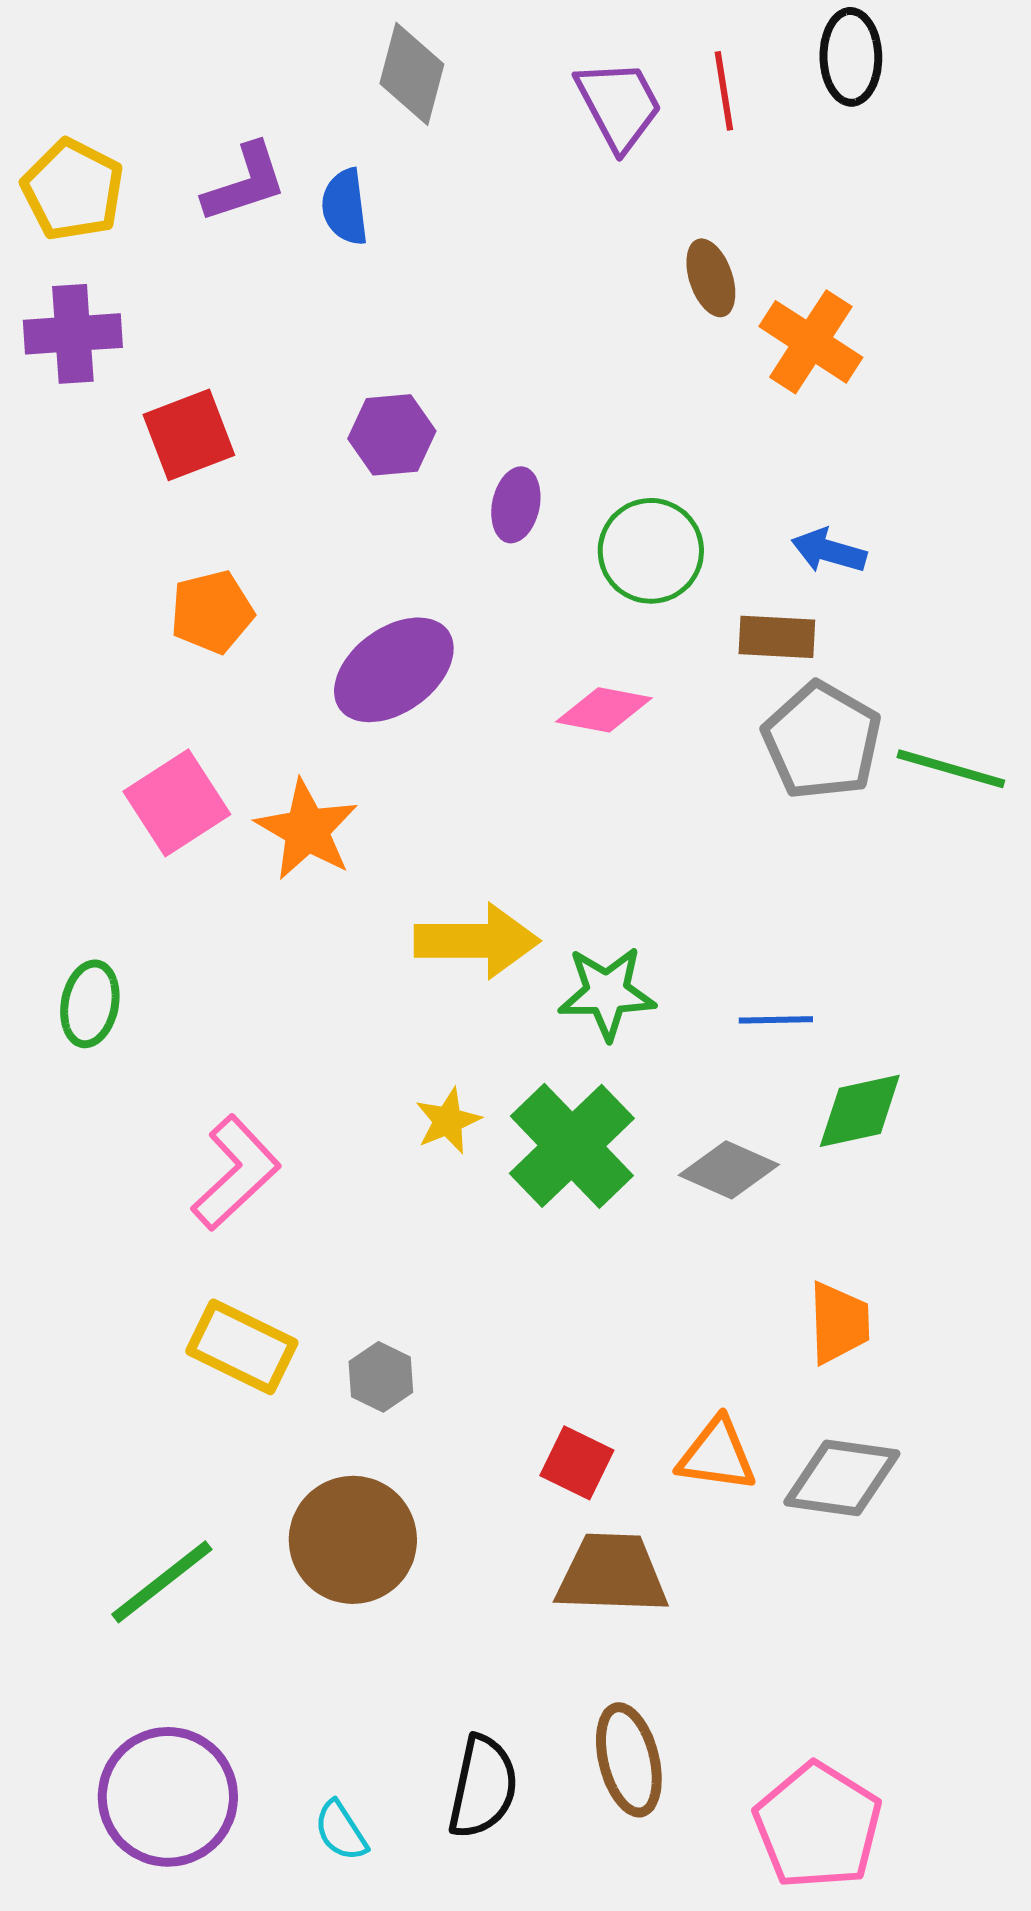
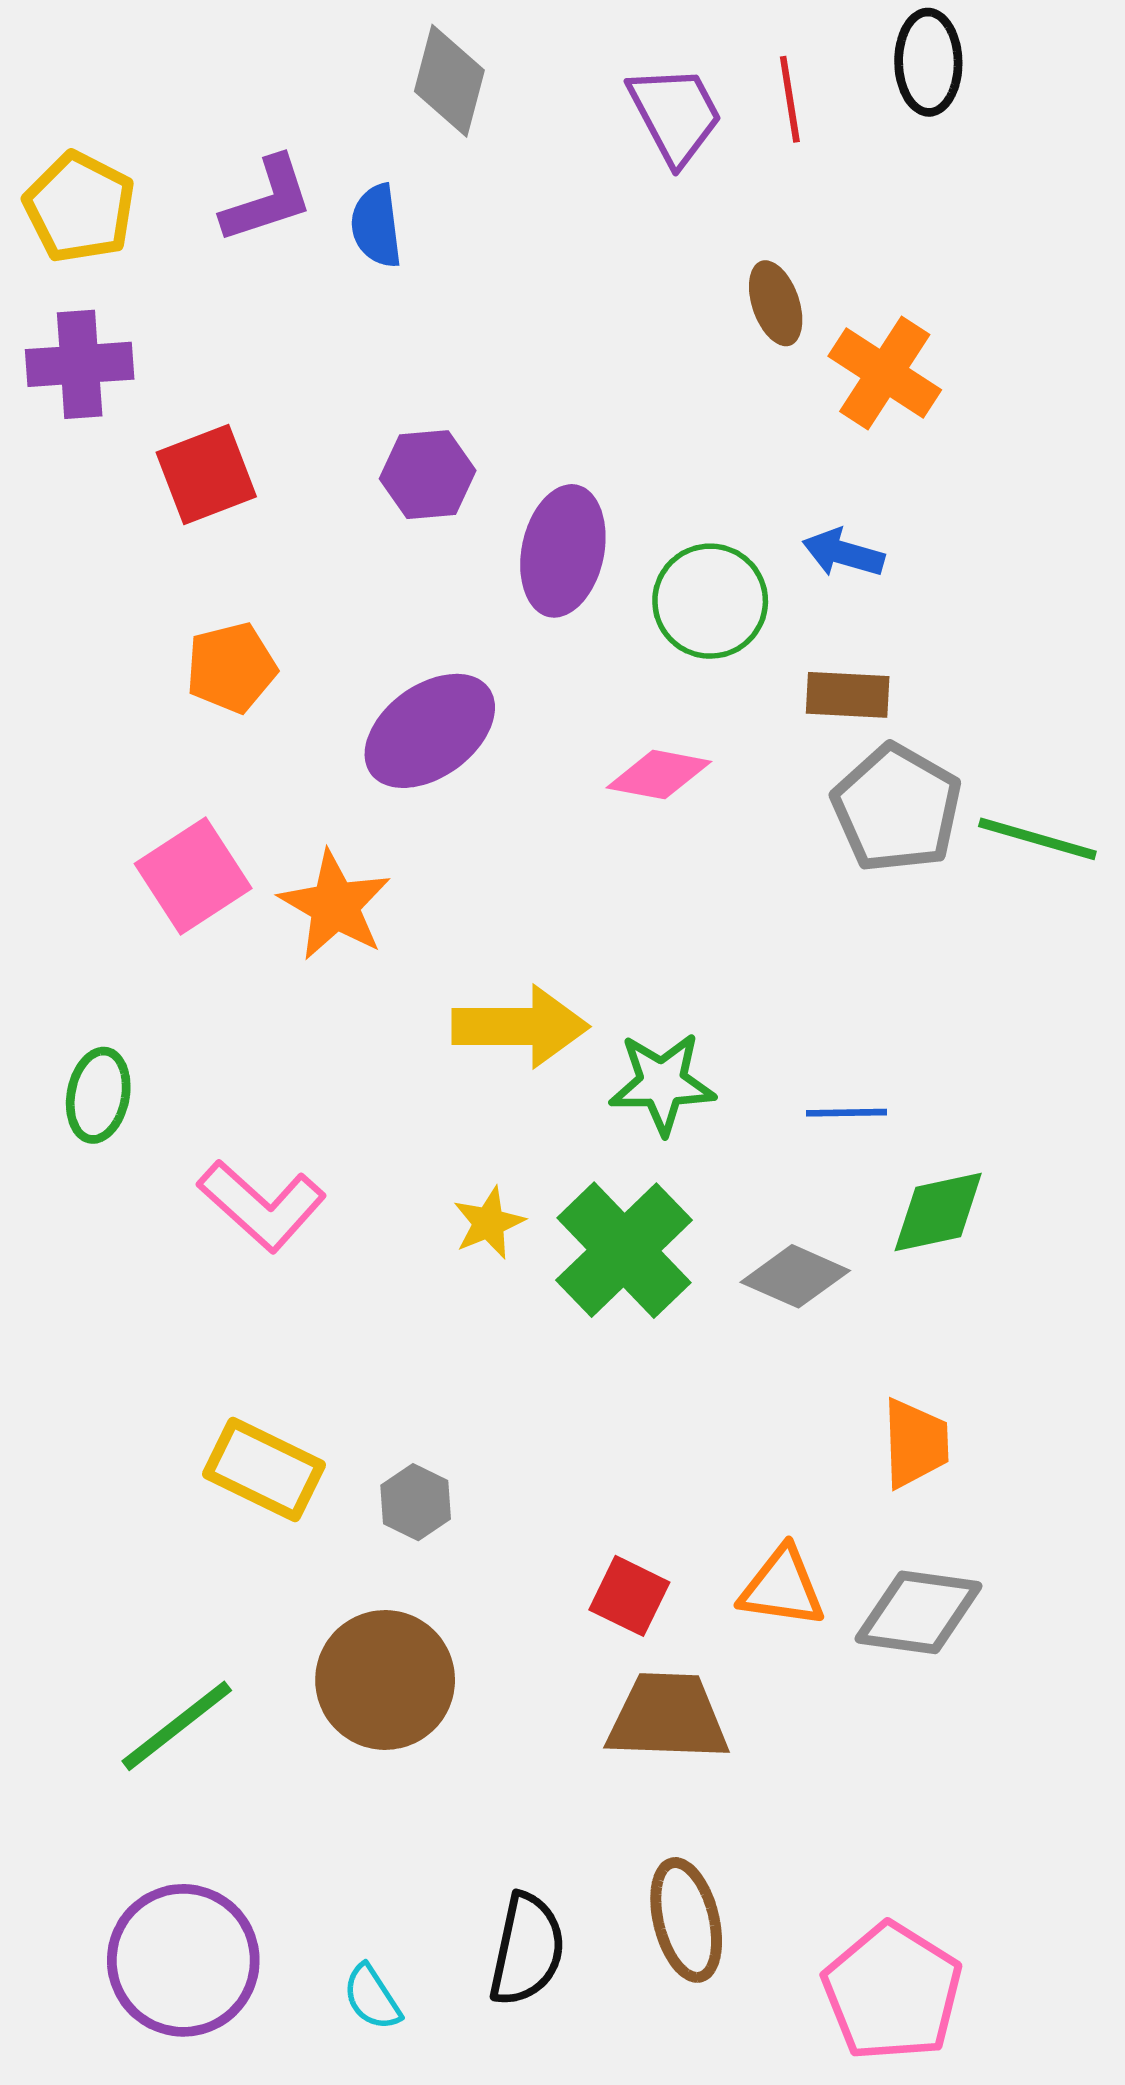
purple ellipse: (516, 505) -> (563, 551), size x1.6
blue arrow: (829, 551) -> (843, 553), moved
pink L-shape: (236, 1173) -> (262, 1205), moved, turned 85

